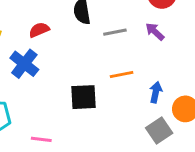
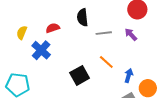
orange line: (122, 75) -> (106, 62), turned 49
black square: (84, 97) -> (80, 75), turned -30

